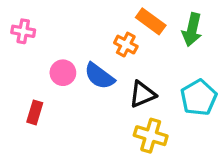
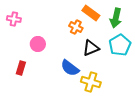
blue semicircle: (99, 76) -> (70, 68), moved
black triangle: (142, 94) -> (91, 48), moved
cyan pentagon: (199, 98) -> (120, 45), moved

